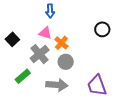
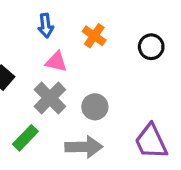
blue arrow: (50, 11) -> (46, 26), moved
orange cross: (61, 43) -> (94, 36), moved

